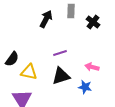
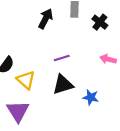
pink arrow: (92, 67) -> (108, 59), moved
yellow triangle: (29, 72) -> (26, 80), turned 30

